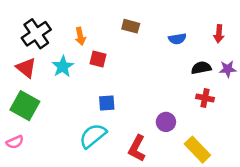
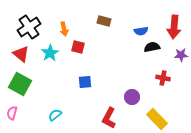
red arrow: (219, 34) -> (174, 27), size x1.6
black semicircle: (201, 68) -> (152, 47), moved
cyan semicircle: (93, 136) -> (55, 115), moved, size x0.6
pink semicircle: (15, 142) -> (12, 113), turned 128

